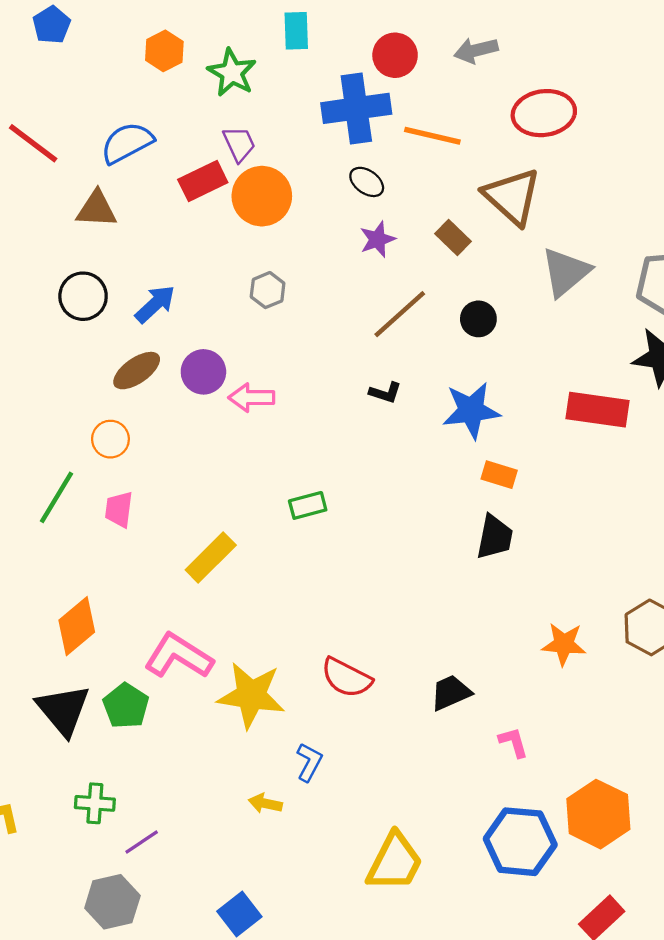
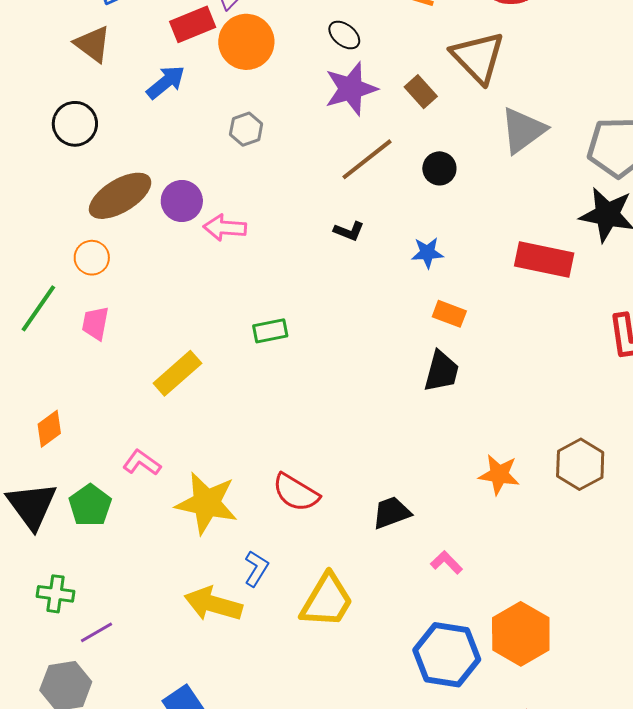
brown triangle: (97, 209) -> (93, 44), turned 30
purple star: (377, 239) -> (351, 89), size x1.6
blue arrow: (155, 304) -> (166, 82), moved
brown ellipse: (137, 371) -> (120, 196), size x1.4
blue star: (471, 410) -> (427, 253), size x0.6
orange diamond: (77, 626) -> (49, 429), size x0.7
pink L-shape: (179, 656) -> (142, 463), size x0.6
pink L-shape: (513, 742) -> (447, 562), turned -32
yellow arrow: (265, 803) -> (213, 604), size x1.8
yellow trapezoid: (395, 862) -> (327, 601), moved

